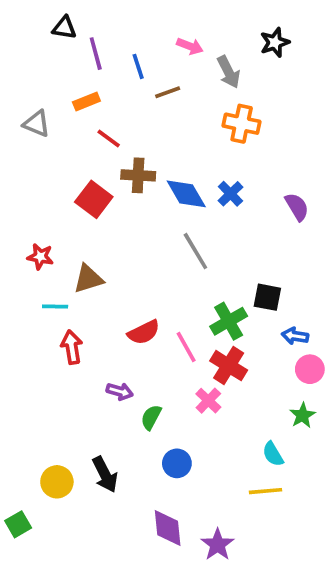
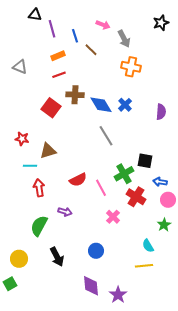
black star: (275, 42) -> (161, 23), moved
brown line: (168, 92) -> (91, 50), turned 64
orange rectangle: (86, 102) -> (58, 56), moved
red line: (109, 138) -> (59, 75), turned -56
purple semicircle: (297, 207) -> (161, 112), turned 35
red cross: (229, 366) -> (136, 197), moved
green semicircle: (151, 417) -> (39, 226), moved, size x1.5
yellow circle: (57, 482) -> (19, 259), moved

